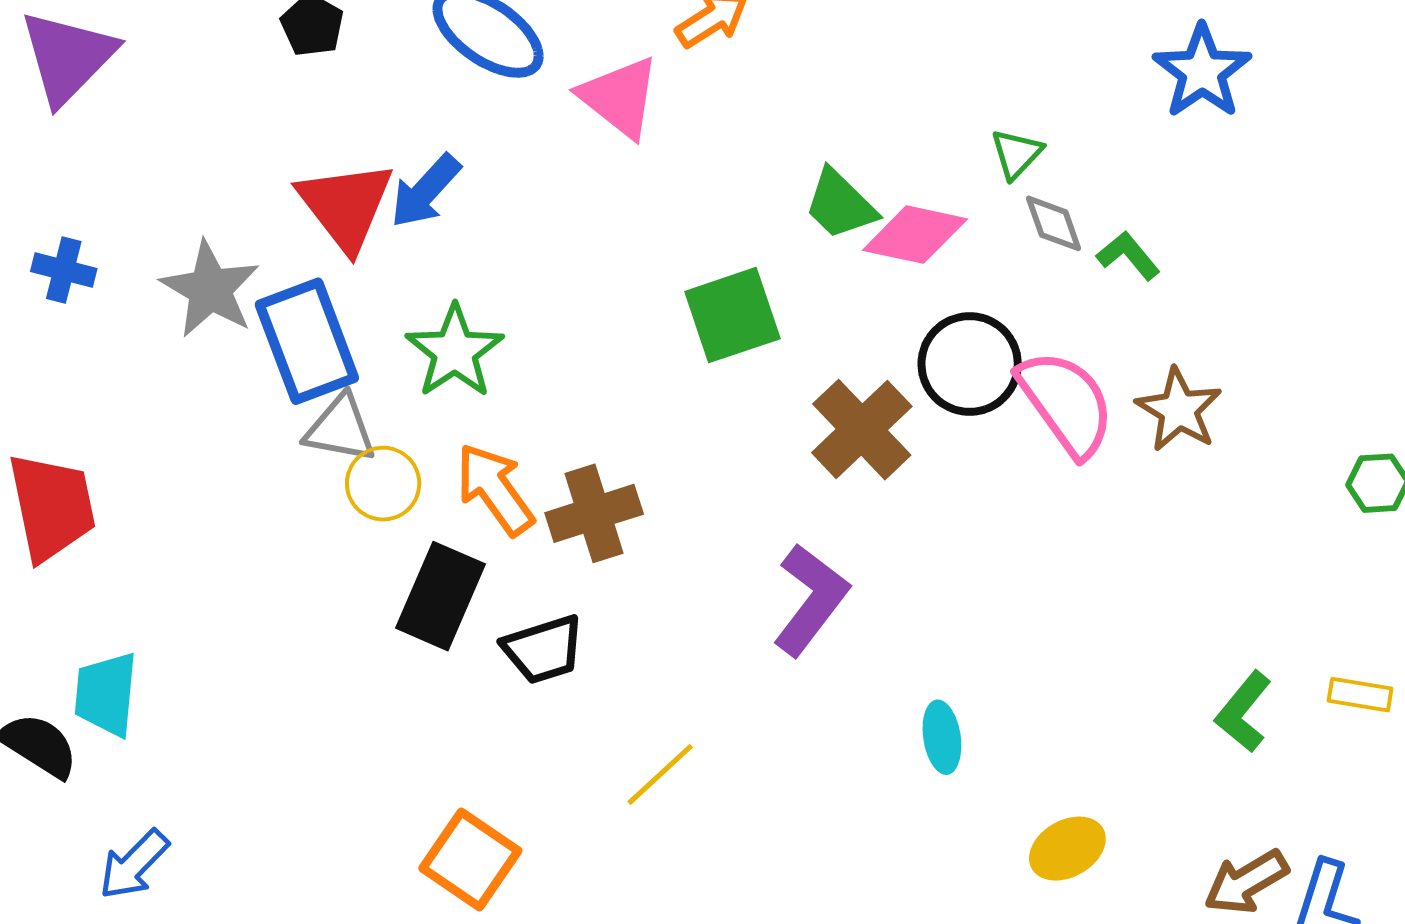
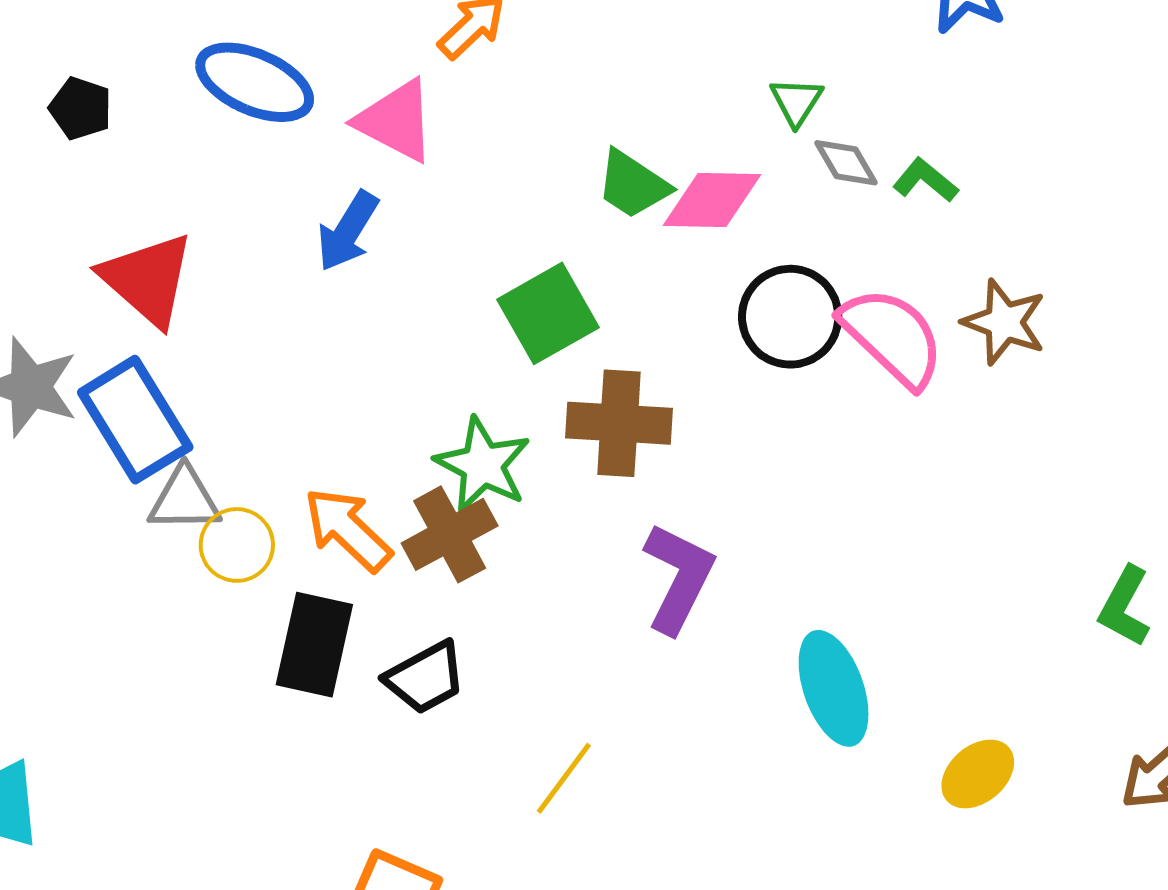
blue arrow: (425, 191) -> (348, 231), moved
green star: (455, 351) -> (483, 465), moved
brown cross: (862, 430) -> (619, 423), moved, turned -32
cyan ellipse: (942, 737) -> (834, 688), size x1.6

